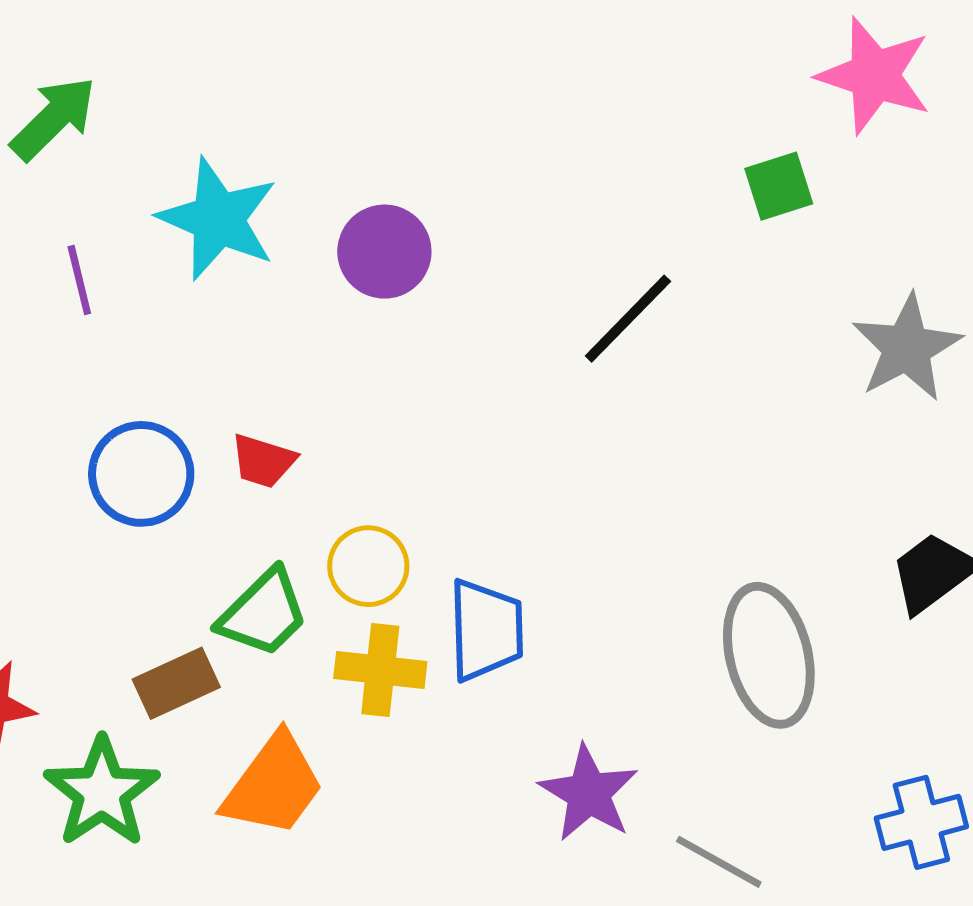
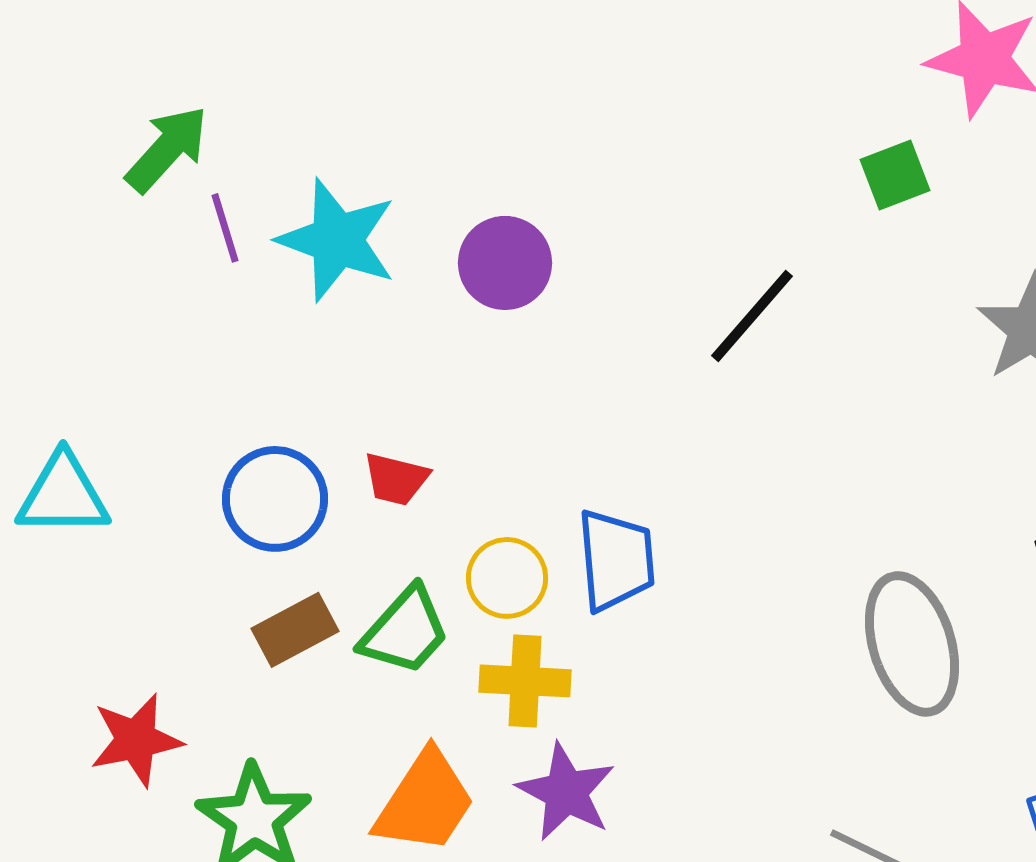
purple line: (79, 280) -> (225, 228), moved
blue trapezoid: (486, 630) -> (616, 560), moved
brown rectangle: (176, 683) -> (295, 630), moved
purple star: (589, 793) -> (566, 792), moved

